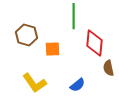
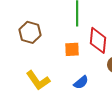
orange square: (52, 49) -> (72, 49), moved

